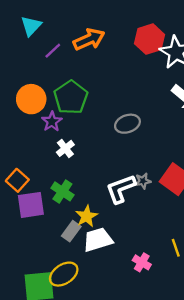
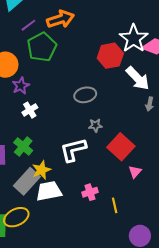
red hexagon: (150, 39) -> (110, 56), moved
green pentagon: (71, 97) -> (42, 47), moved
gray star: (143, 181) -> (95, 125), moved
gray rectangle: (71, 231) -> (27, 181), size x1.5
pink cross: (142, 262) -> (90, 192), moved, turned 35

